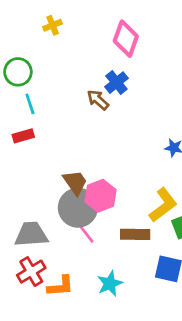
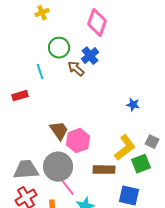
green circle: (18, 72) -> (59, 48), moved
cyan line: (30, 104) -> (40, 72), moved
gray circle: (78, 208) -> (58, 167), moved
pink line: (85, 232) -> (67, 187), moved

